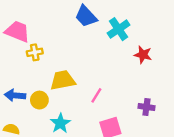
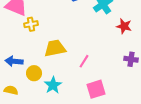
yellow circle: (39, 100) -> (34, 73), moved
purple cross: (146, 107) -> (131, 59), moved

